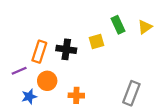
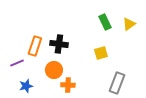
yellow square: (97, 42) -> (101, 53), moved
orange circle: (47, 81) -> (54, 70), moved

